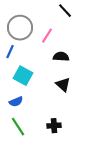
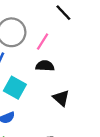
black semicircle: (61, 57) -> (45, 66), moved

